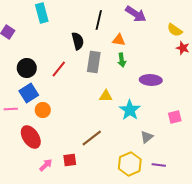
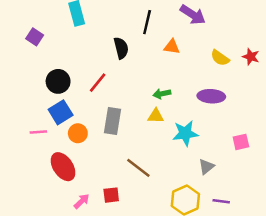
yellow semicircle: (175, 30) -> (220, 58), moved
green arrow: (122, 60) -> (162, 94), moved, turned 88
gray rectangle: (94, 62) -> (112, 121), moved
cyan star: (130, 110) -> (185, 133), turned 30
brown line: (92, 138) -> (138, 168), turned 75

